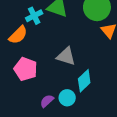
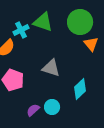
cyan diamond: (84, 81) -> (80, 89), moved

